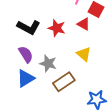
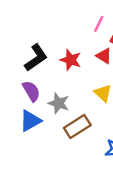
black L-shape: (29, 27) -> (36, 58), turned -65

